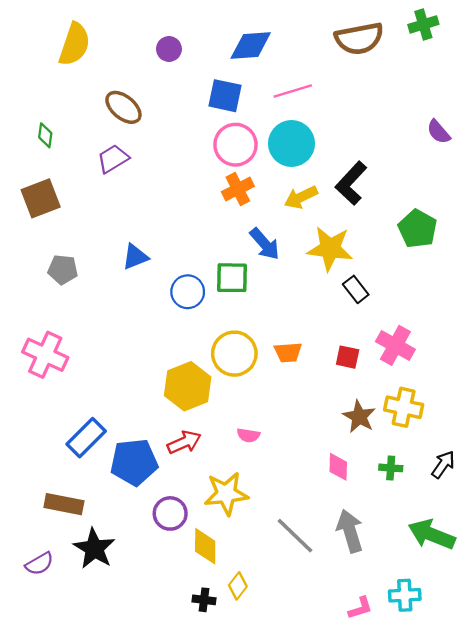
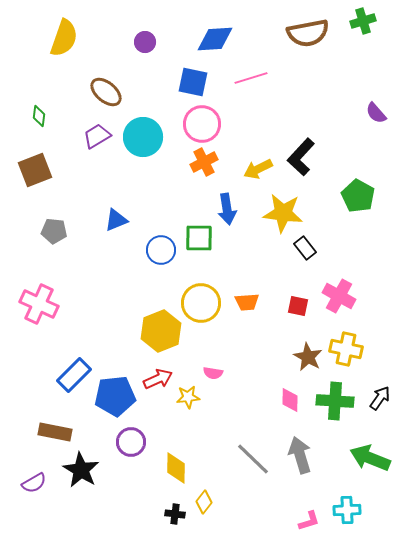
cyan circle: (292, 144) -> (143, 137), moved
blue arrow: (265, 244) -> (227, 209), turned 32
green cross: (391, 468) -> (335, 401), size x1.8
yellow star: (226, 494) -> (188, 397), moved, size x0.6
purple circle: (170, 513) -> (131, 442), moved

